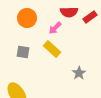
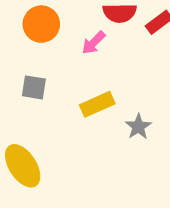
yellow rectangle: (52, 49) -> (97, 104), moved, turned -66

